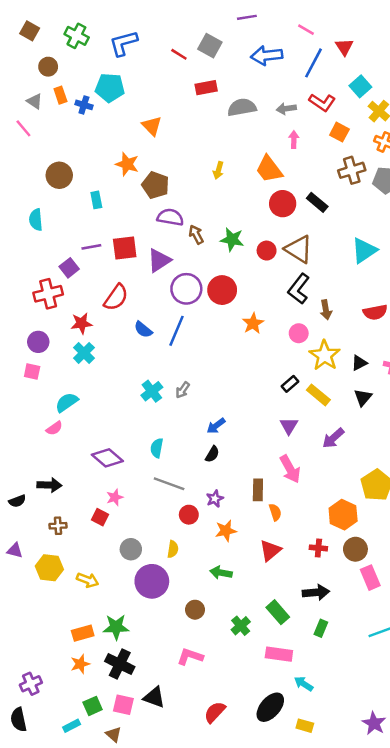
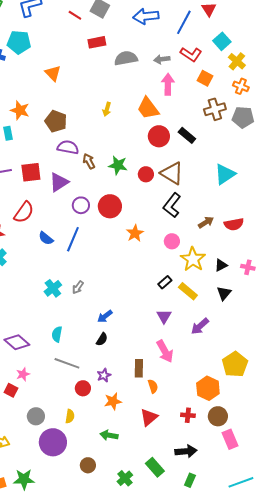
pink arrow: (294, 139) -> (168, 84), size x1.5
orange star: (127, 164) -> (20, 110), moved
purple circle: (186, 289) -> (81, 205), size x0.7
brown arrow: (326, 310) -> (206, 222), moved, turned -112

